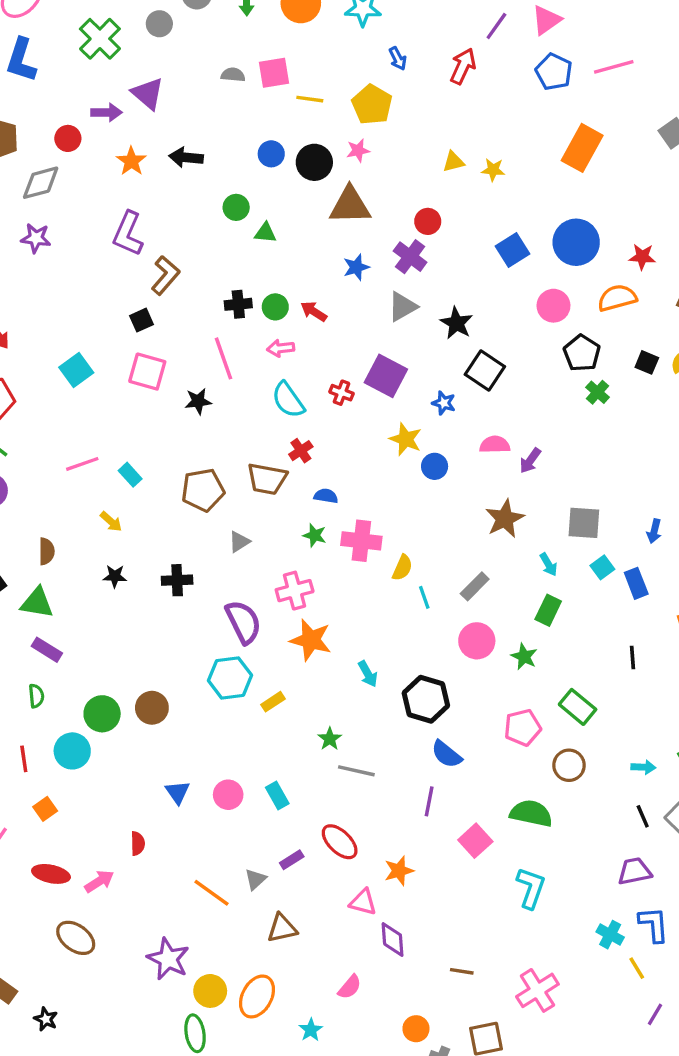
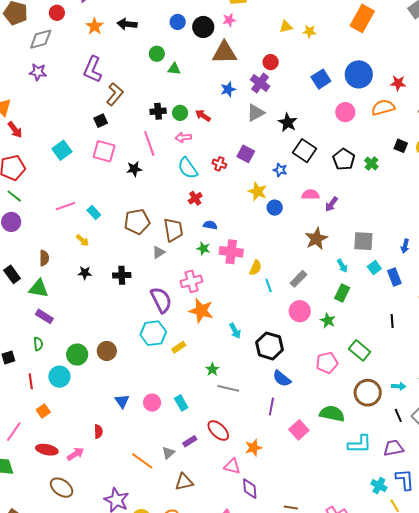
black pentagon: (582, 353) -> (344, 159), moved
purple square: (386, 376) -> (246, 154), size x0.7
brown trapezoid: (267, 479) -> (173, 230), moved, turned -110
brown circle: (569, 765) -> (368, 393), moved, size x1.4
cyan L-shape: (531, 888) -> (360, 444), moved, turned 70

